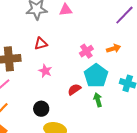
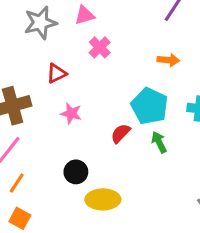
orange arrow: (114, 49) -> (168, 60), turned 32
pink cross: (86, 51) -> (100, 47), moved

